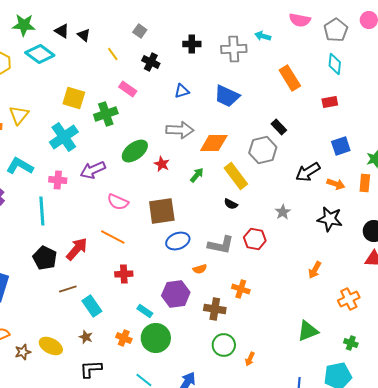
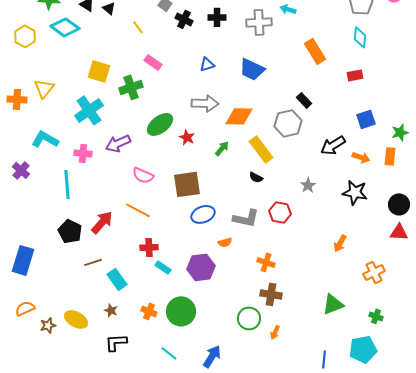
black cross: (151, 62) -> (184, 19), moved
brown cross: (215, 309) -> (271, 294), moved
cyan rectangle: (145, 311) -> (163, 267), moved

